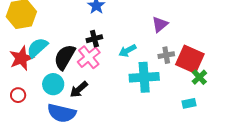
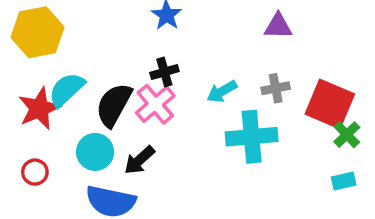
purple triangle: (160, 24) -> (278, 26), moved, turned 42
gray cross: (166, 55) -> (276, 88), moved
cyan rectangle: (189, 103) -> (344, 181), moved

